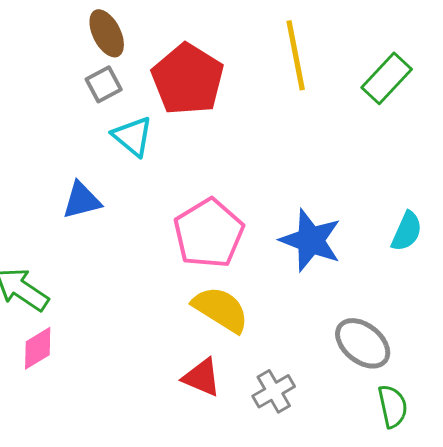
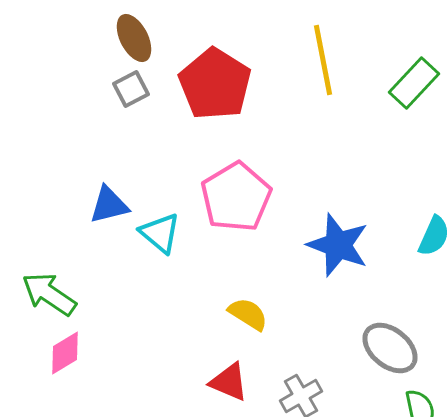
cyan triangle: (133, 136) -> (160, 233), moved
pink pentagon: (209, 233) -> (236, 197), moved
yellow semicircle: (221, 309) -> (248, 314), size x0.7

